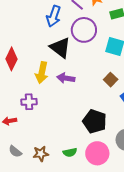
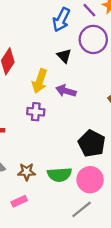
black triangle: (60, 48) -> (64, 56), size x0.6
purple cross: (29, 102) -> (36, 112), moved
green semicircle: (70, 152) -> (59, 175), size x1.5

